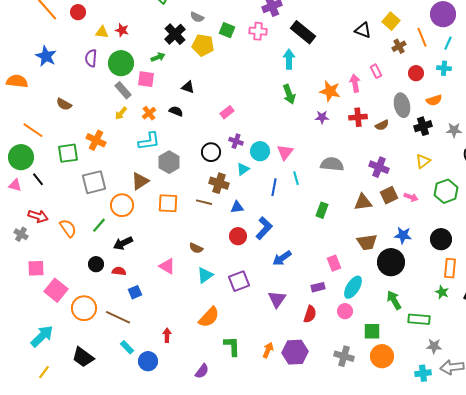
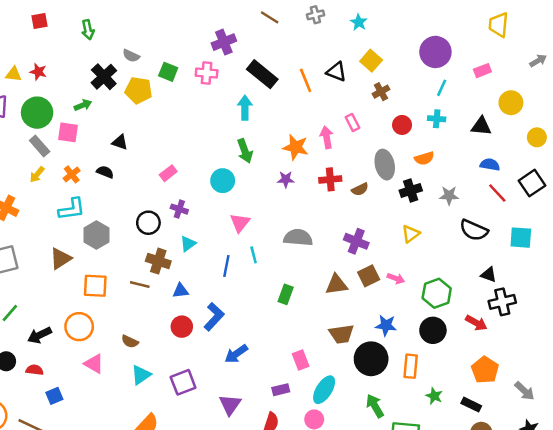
orange line: (422, 37) -> (306, 80), moved
cyan circle: (260, 151) -> (223, 181), moved
green hexagon: (446, 191) -> (437, 293), moved
orange circle: (122, 205) -> (79, 327), moved
orange rectangle: (450, 268) -> (411, 366), moved

